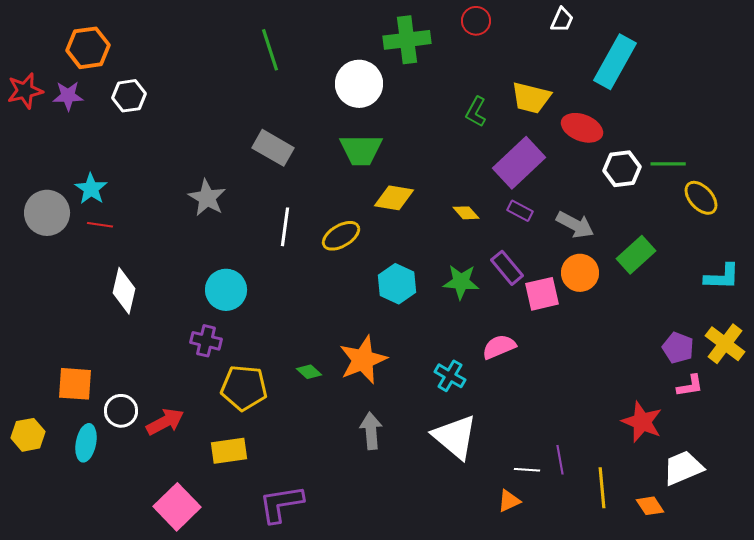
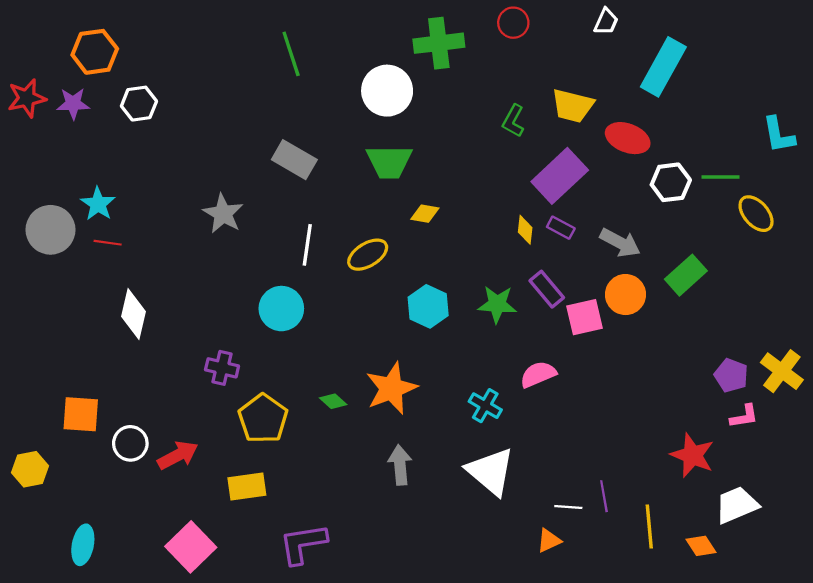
yellow diamond: (394, 198) -> (425, 214), size x0.7
yellow diamond: (466, 213) -> (525, 230), moved, turned 48
cyan L-shape: (722, 277) -> (779, 135), moved, turned 78
cyan circle: (226, 290) -> (281, 309), moved
yellow pentagon: (244, 388) -> (263, 419), turned 30
cyan ellipse: (86, 443) -> (83, 545), moved

